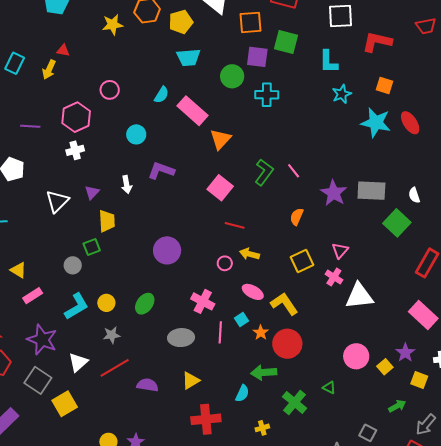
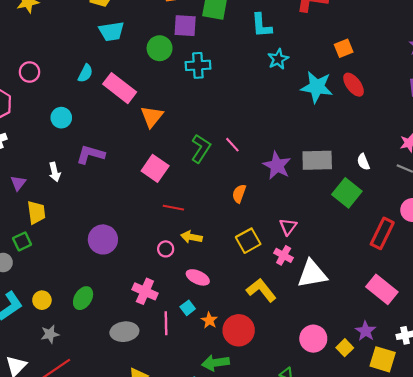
orange square: (385, 85) -> (344, 48), moved, turned -36
yellow L-shape: (284, 304) -> (261, 290), moved
yellow square: (419, 380) -> (383, 359), size x1.4

